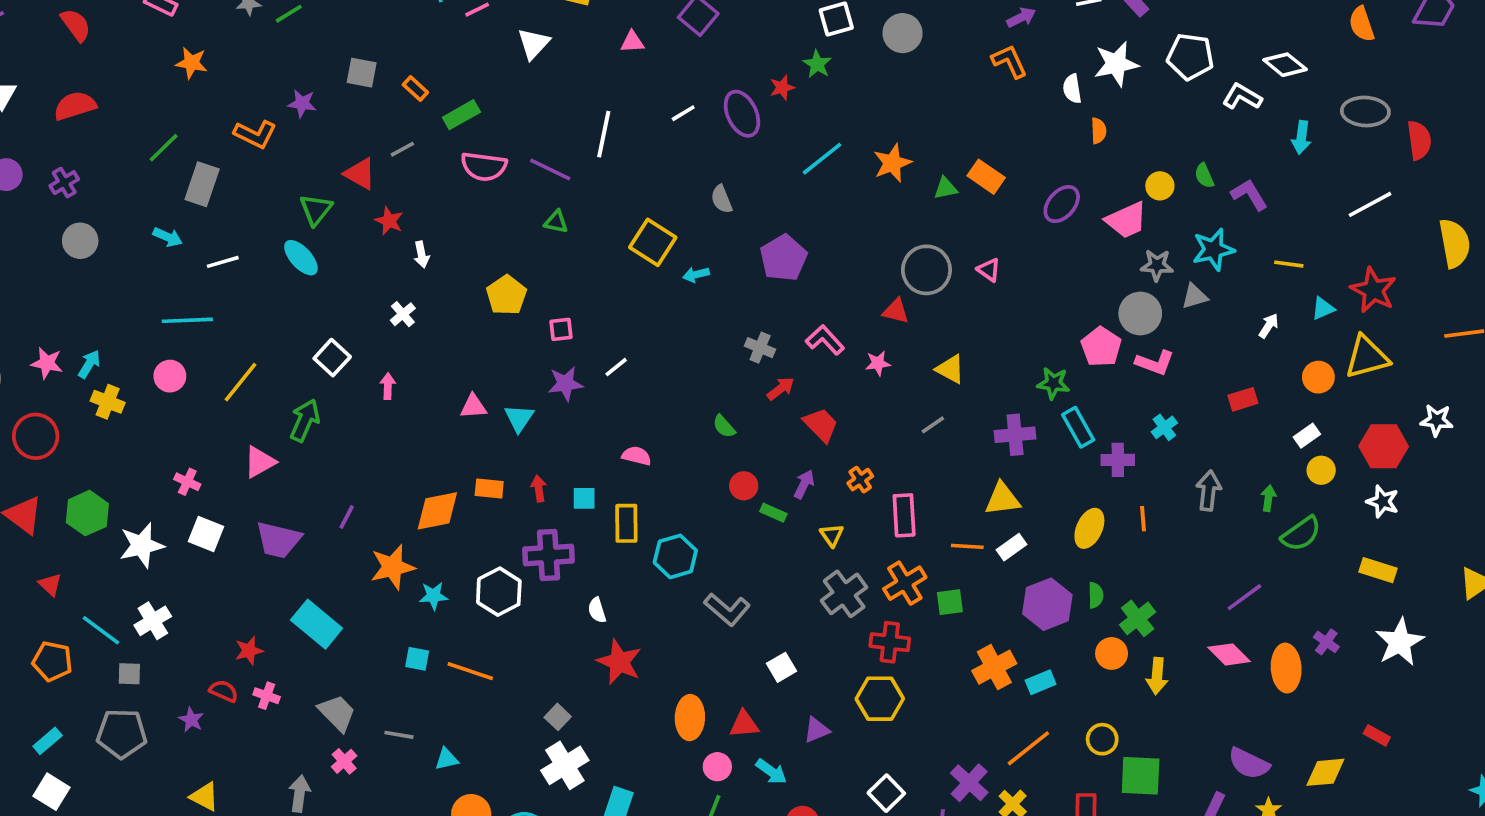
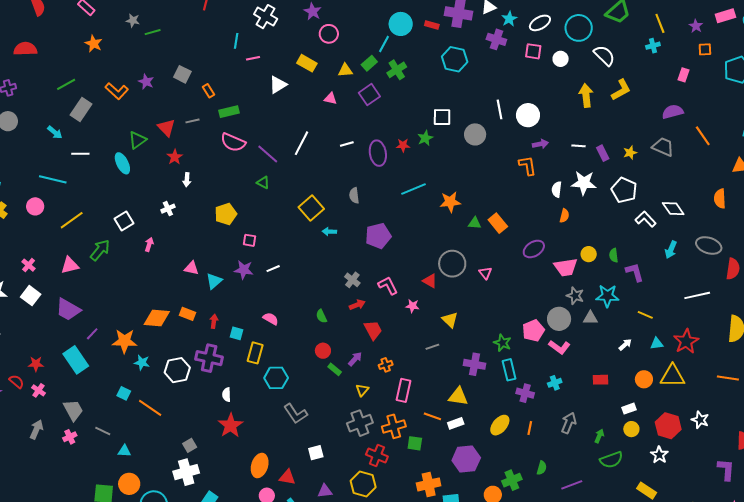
purple line: (347, 517) -> (92, 334), moved
green semicircle: (1096, 595) -> (542, 468), moved
gray arrow: (299, 794) -> (36, 429), moved

